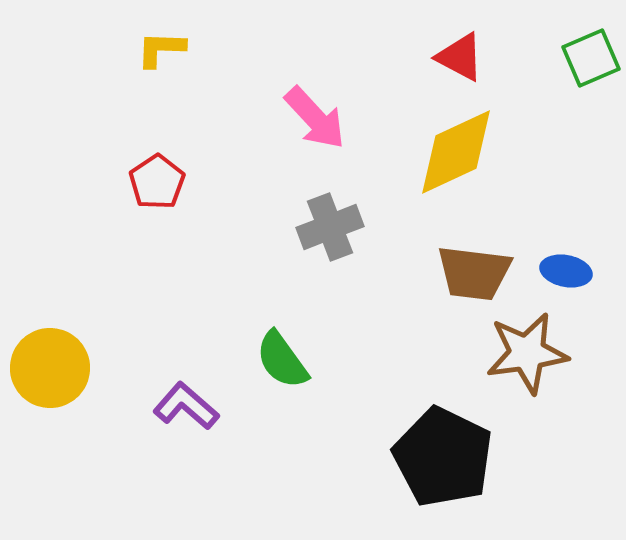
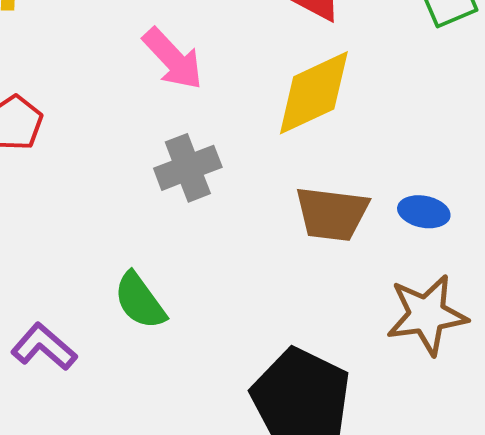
brown star: (527, 353) -> (427, 315), moved

